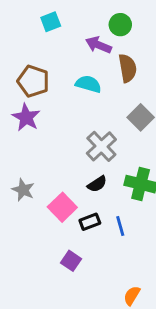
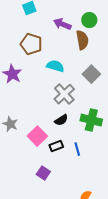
green circle: (120, 25) -> (89, 20), moved
brown pentagon: (33, 81) -> (31, 44), moved
cyan semicircle: (88, 84) -> (55, 66), moved

